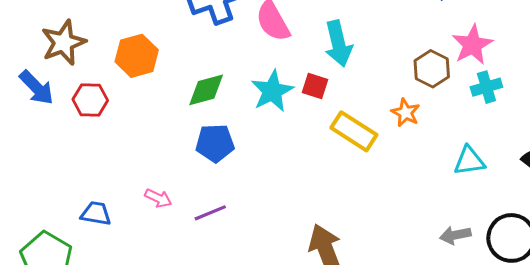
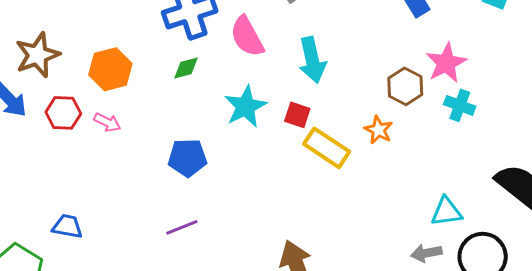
red square: (315, 86) -> (297, 115), moved
cyan cross: (486, 87) -> (460, 105), turned 36
green diamond: (206, 90) -> (186, 68), moved, size x0.7
cyan triangle: (469, 161) -> (446, 212), moved
pink arrow: (158, 198) -> (107, 122), moved

